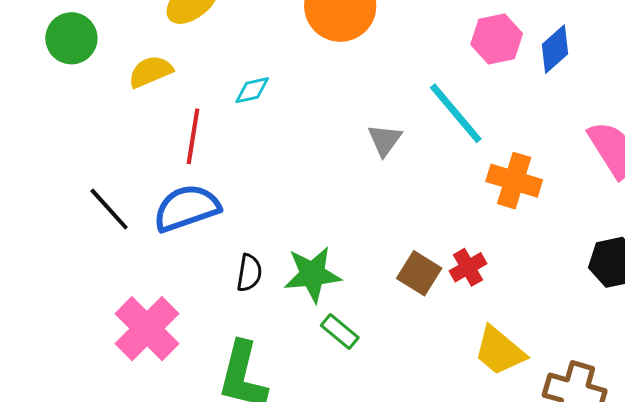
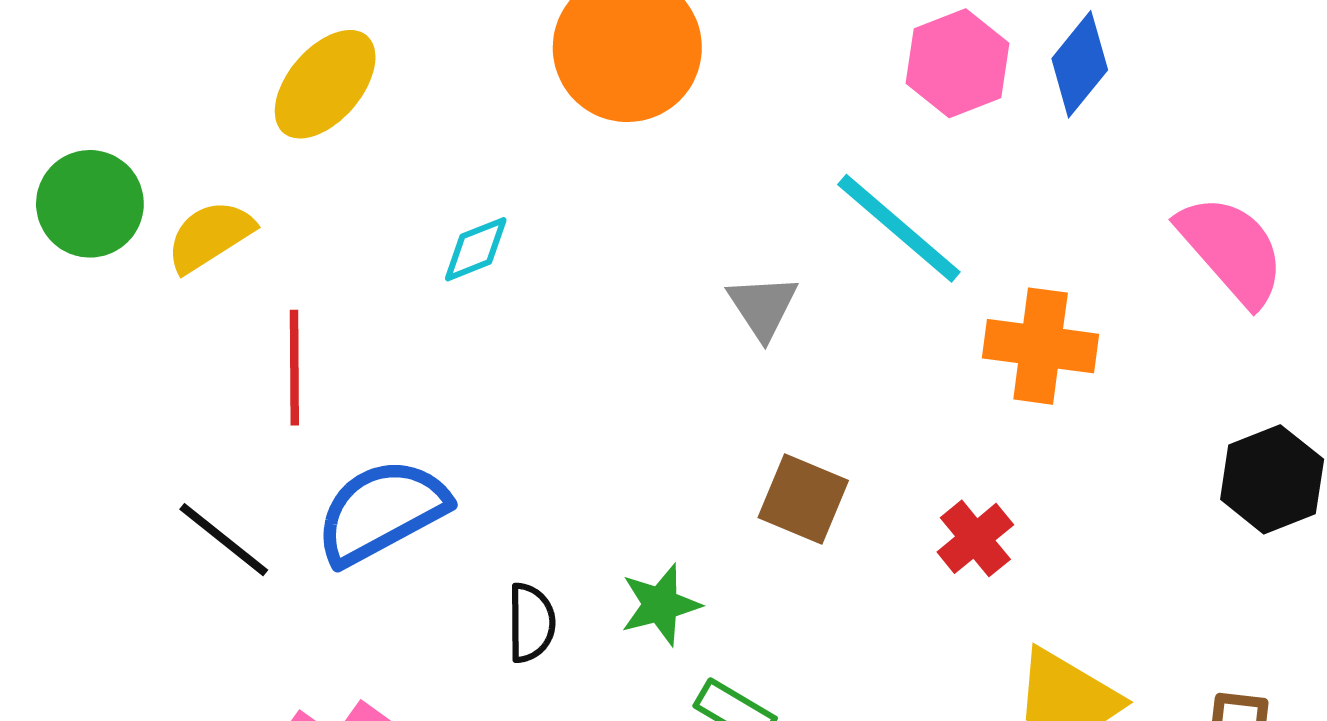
yellow semicircle: (150, 72) -> (210, 236), moved
red line: (193, 136) -> (294, 368), moved
brown square: (419, 273) -> (803, 499), moved
green star: (312, 274) -> (660, 605), size x0.7

